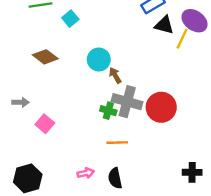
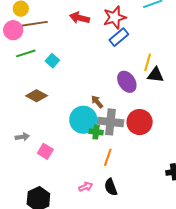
purple ellipse: (195, 21) -> (127, 82), moved, turned 30
black triangle: (164, 25) -> (155, 75), moved
cyan circle: (99, 59) -> (83, 120), moved, size x1.4
orange line: (117, 143) -> (108, 157), turned -60

